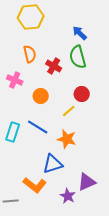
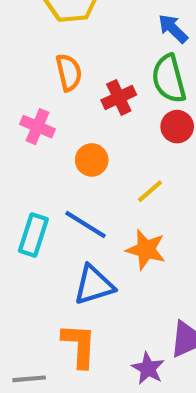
red cross: (54, 66) -> (119, 97), turned 35
red circle: (82, 94) -> (177, 127), moved
blue triangle: (53, 164) -> (94, 285), moved
orange L-shape: (35, 185) -> (79, 345), turned -125

